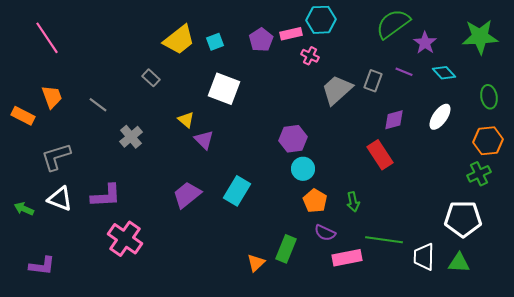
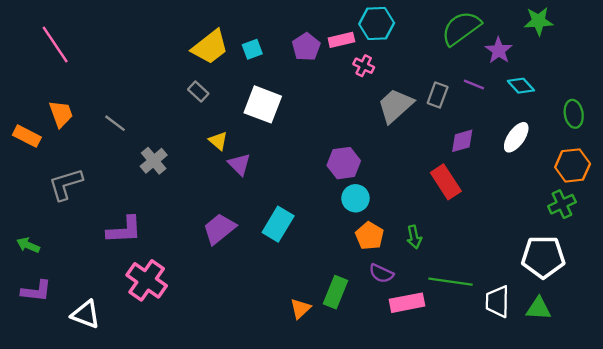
green star: (480, 37) -> (539, 21), moved, size x0.7
gray rectangle: (151, 78) -> (198, 92), moved
white triangle: (60, 199) -> (86, 314), moved
purple L-shape: (42, 266) -> (36, 291), moved

